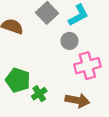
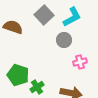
pink cross: (87, 66) -> (80, 62), size x0.6

